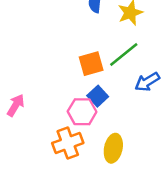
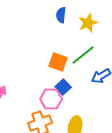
orange square: (91, 64) -> (58, 62), turned 36

